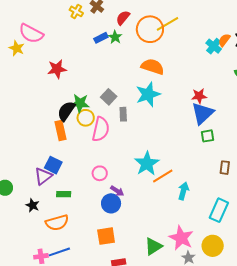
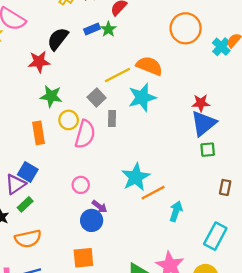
yellow line: (168, 24) -> (118, 75), moved
orange circle: (150, 29) -> (186, 28), moved
green star: (80, 103) -> (51, 96), moved
black semicircle: (66, 111) -> (58, 39), moved
green rectangle: (64, 194) -> (25, 204), moved, turned -48

